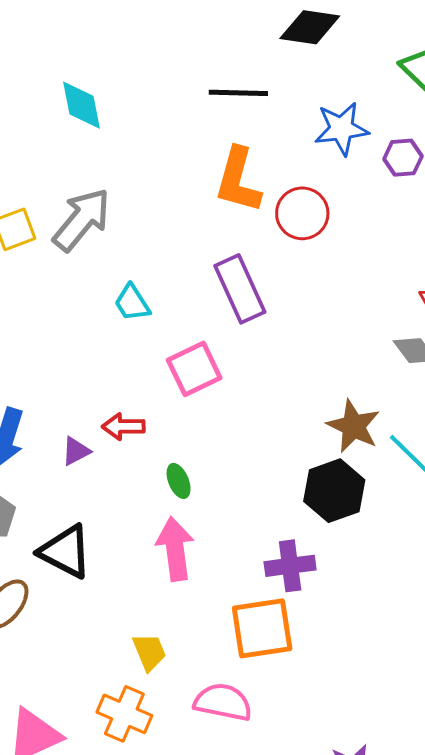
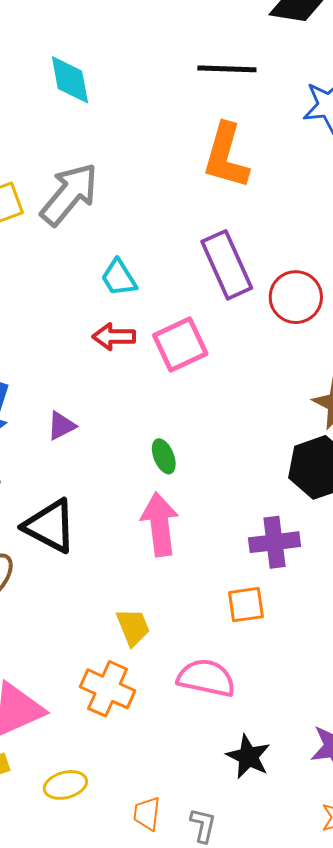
red circle: (302, 213) -> (296, 297), moved
red arrow: (123, 427) -> (114, 337), moved
orange square: (262, 628) -> (246, 605), size x0.6

